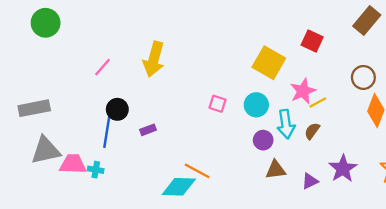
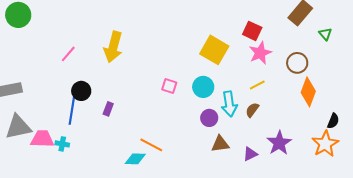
pink star: (303, 91) -> (260, 53), moved
purple rectangle: (148, 130) -> (108, 109), turned -48
cyan diamond: (179, 187) -> (135, 159), size x0.7

